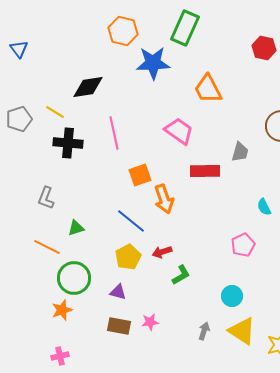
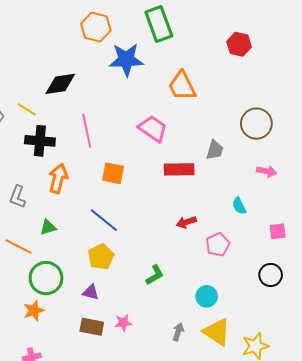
green rectangle: (185, 28) -> (159, 24), turned -44
orange square: (140, 175) -> (113, 173), turned 30
orange arrow: (164, 199) -> (58, 178), moved, turned -148
red arrow: (162, 252) -> (186, 222), moved

